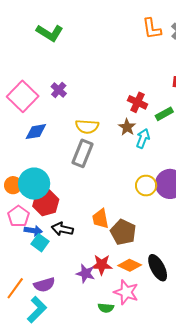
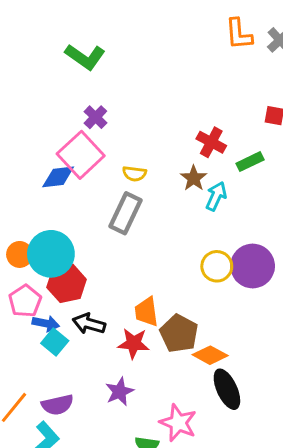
green L-shape: (50, 33) -> (85, 57), moved
pink square: (23, 96) -> (81, 155), moved
yellow semicircle: (87, 126) -> (134, 174), size x0.7
red star: (102, 265) -> (134, 343), moved
orange diamond: (130, 265) -> (210, 355), moved
purple star: (86, 273) -> (120, 392), turned 30

